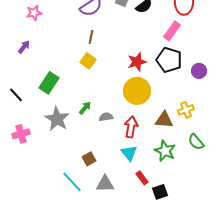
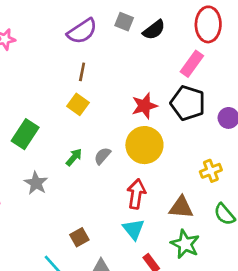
green arrow: (85, 108) -> (74, 157), moved
gray semicircle: (106, 117) -> (102, 156), moved, turned -40
gray star: (57, 119) -> (36, 183), size x0.7
brown triangle: (164, 120) -> (181, 207), moved
green star: (165, 151) -> (185, 244), moved

